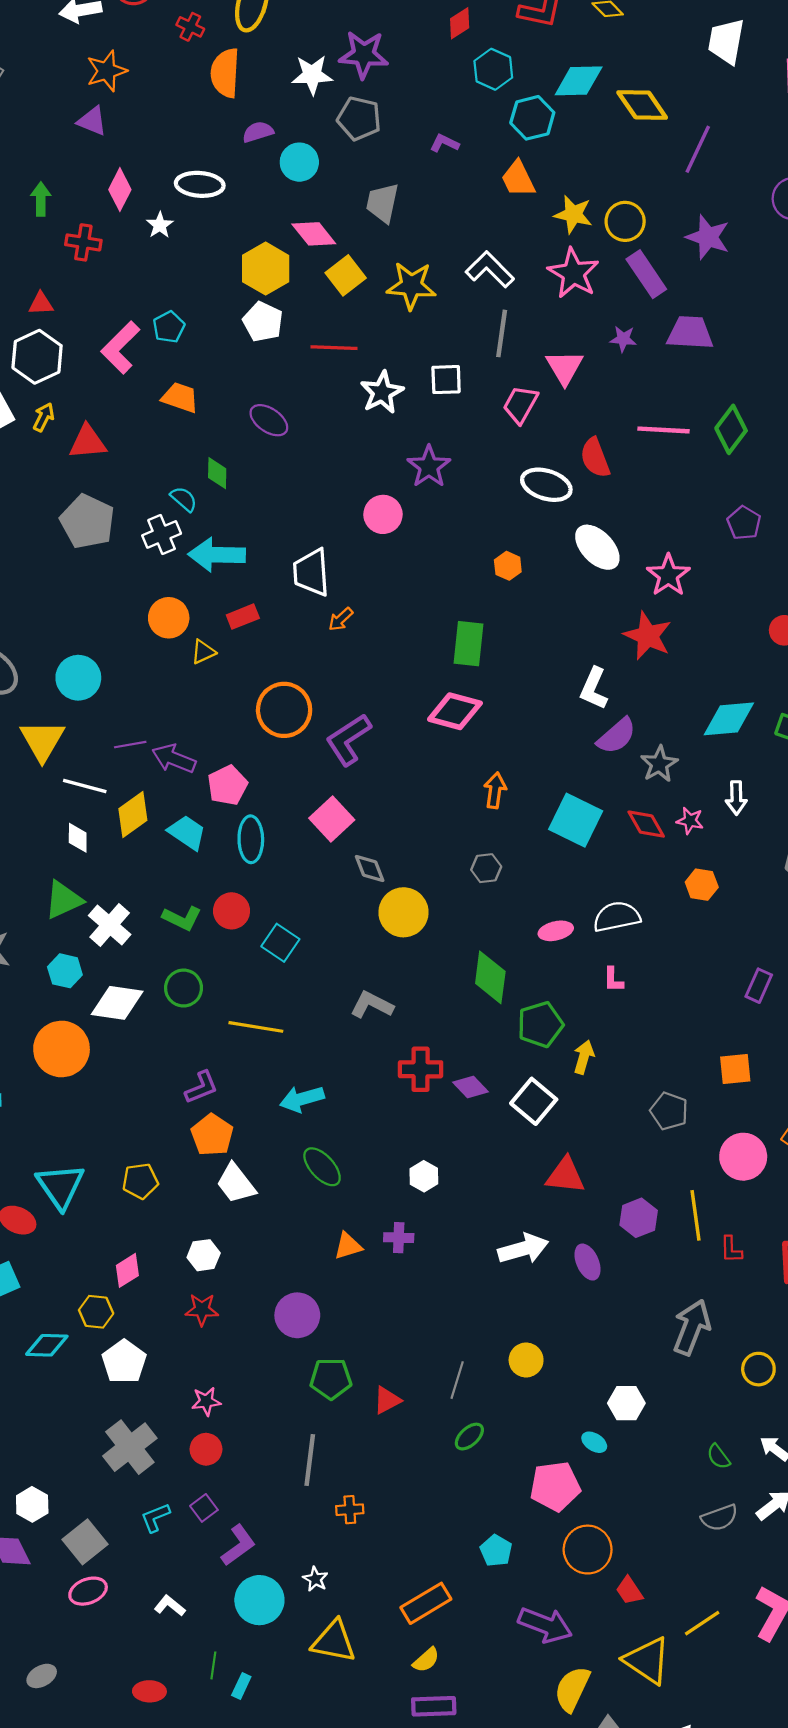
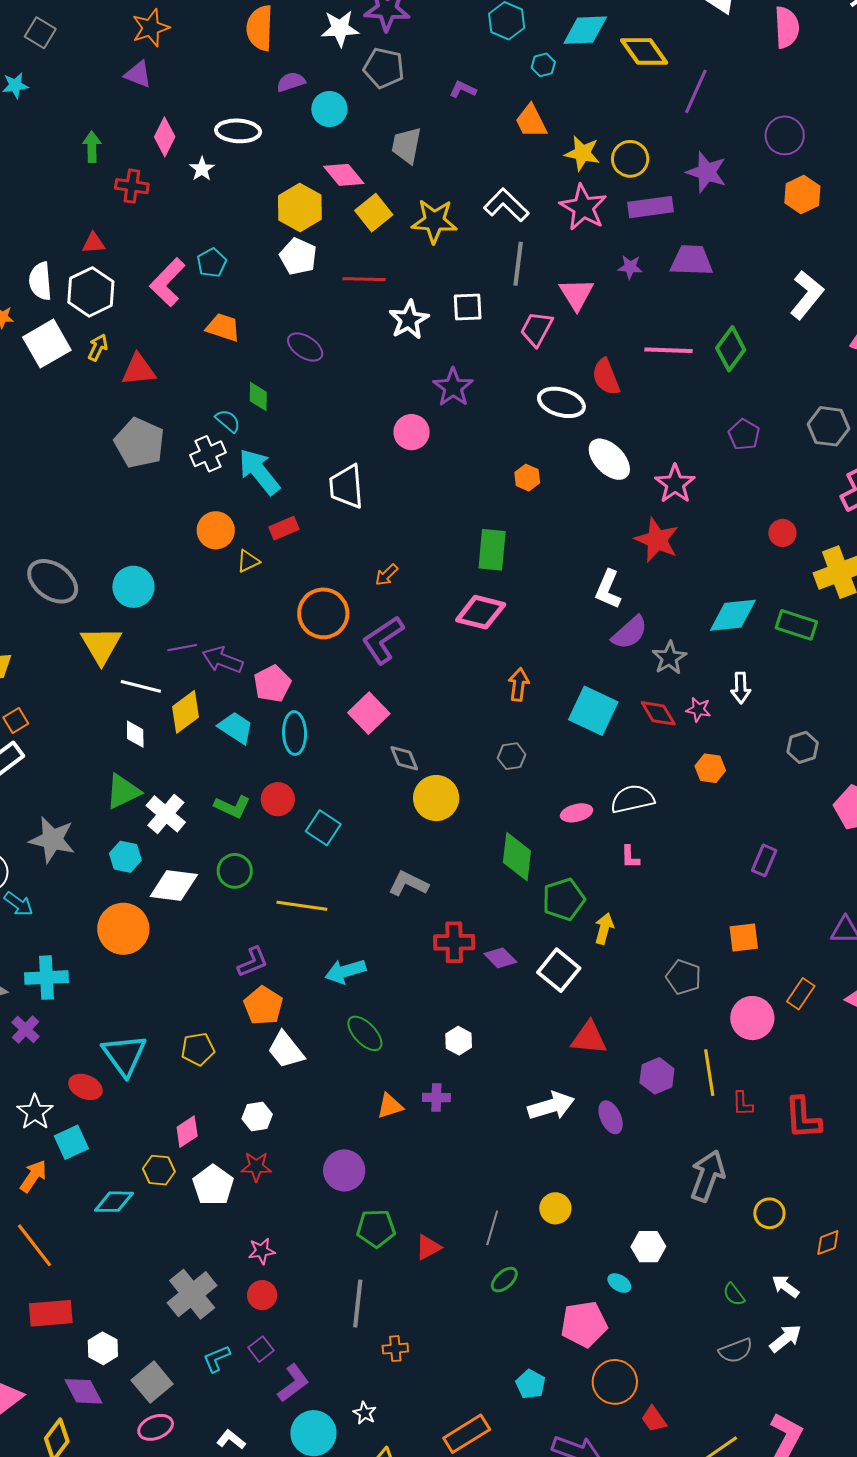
cyan hexagon: (532, 118) -> (543, 65), size x0.6
purple rectangle: (646, 274) -> (650, 207), turned -63
cyan arrow: (217, 555) -> (259, 472), turned 51
orange arrow: (341, 619) -> (387, 575), moved
white pentagon: (124, 1362) -> (213, 1185), moved

